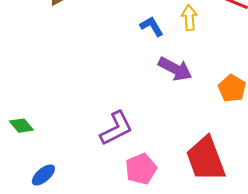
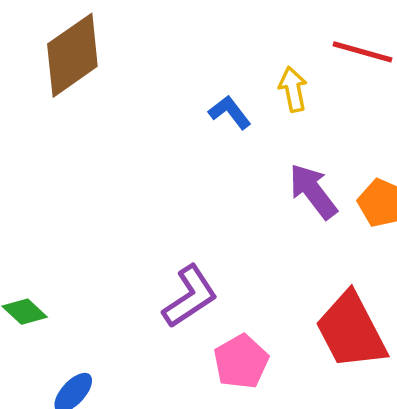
purple arrow: (175, 69) -> (313, 191), moved, turned -148

